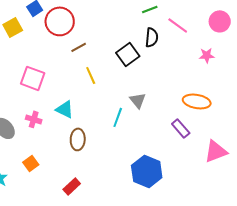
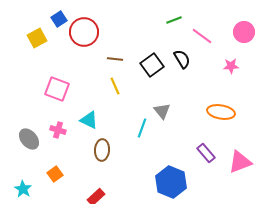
black semicircle: (152, 37) -> (182, 59), moved, turned -36
brown line: (79, 47) -> (115, 59), moved, turned 35
purple rectangle: (181, 128) -> (206, 153), moved

